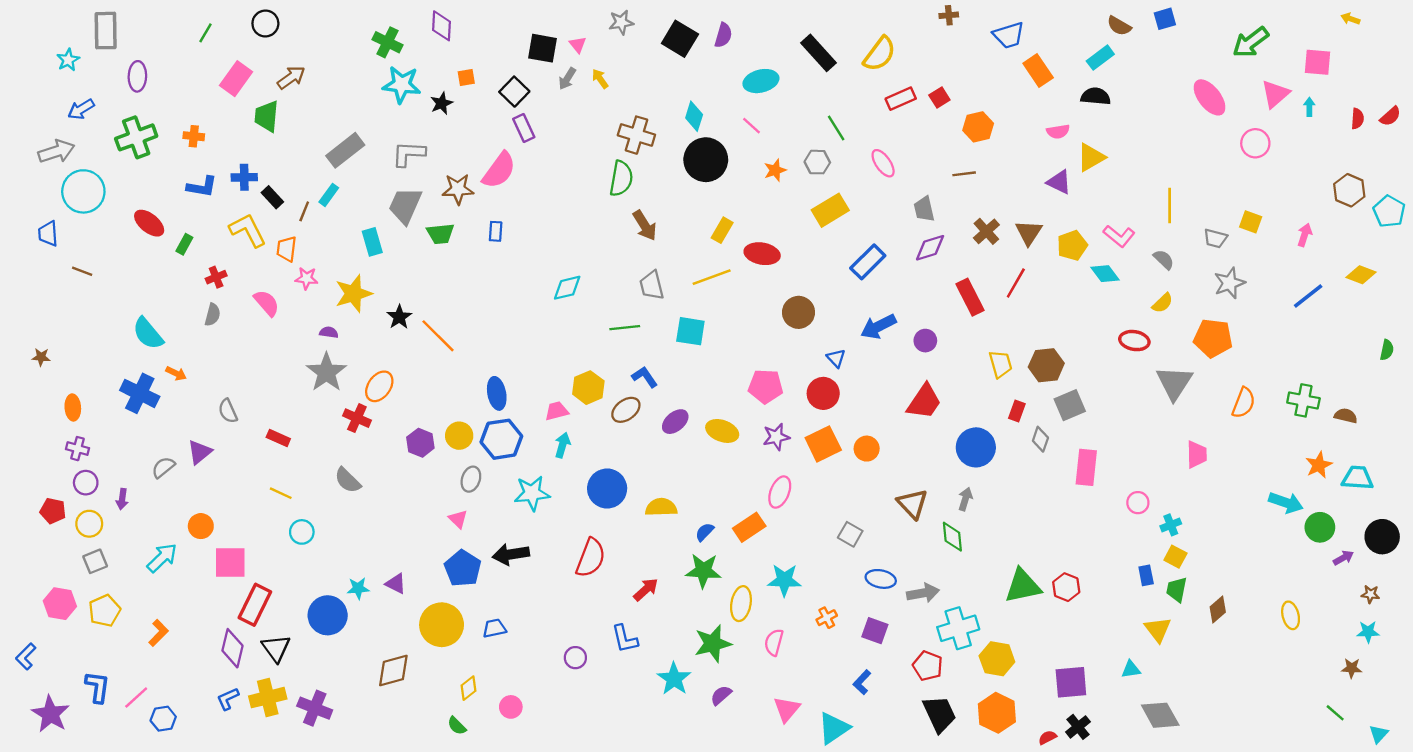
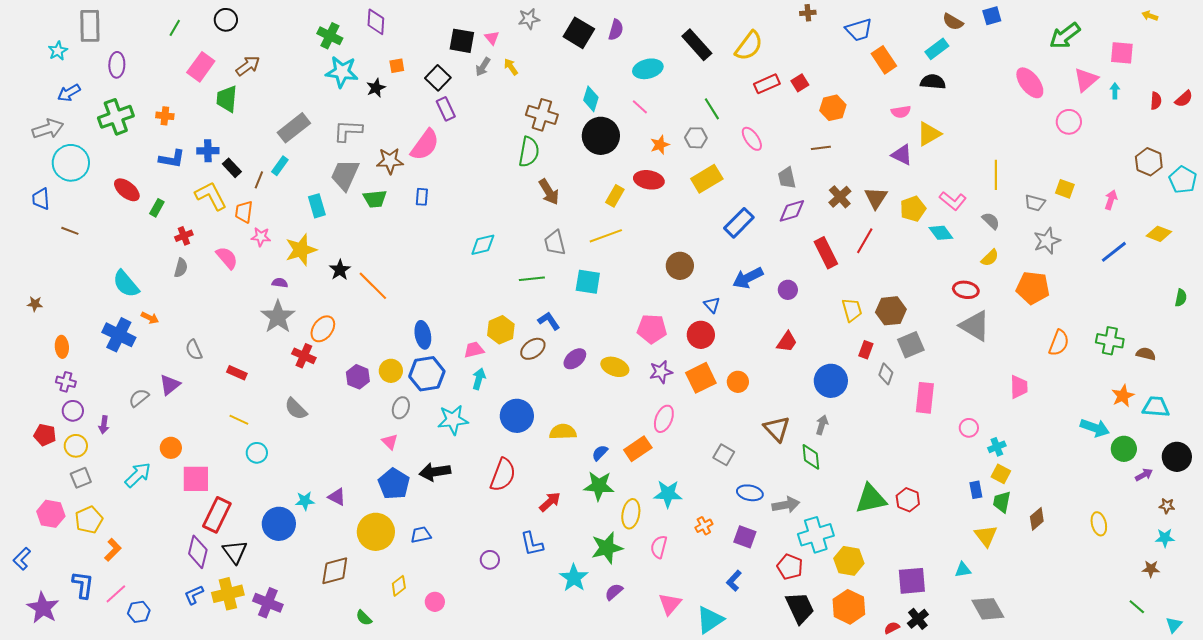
red ellipse: (762, 254) -> (649, 180), moved
gray triangle: (1174, 383) -> (975, 326), moved, turned -32
red trapezoid: (924, 402) -> (787, 342), size x0.7
orange L-shape: (159, 633) -> (113, 550), moved
green semicircle: (457, 726) -> (364, 618), moved

